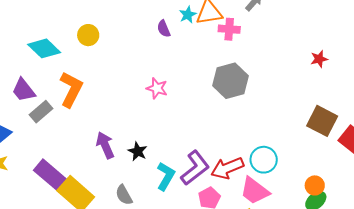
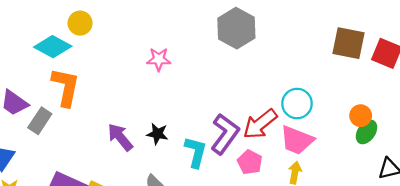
yellow circle: (88, 35) -> (80, 23), moved
cyan diamond: (44, 48) -> (53, 47), moved

